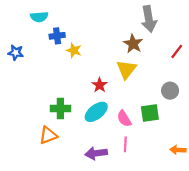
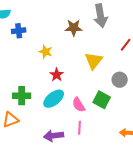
brown star: (133, 44) -> (74, 28), moved, turned -30
yellow star: (74, 50) -> (46, 52), moved
yellow triangle: (126, 69) -> (94, 61), moved
green square: (150, 113) -> (102, 100), turned 36

